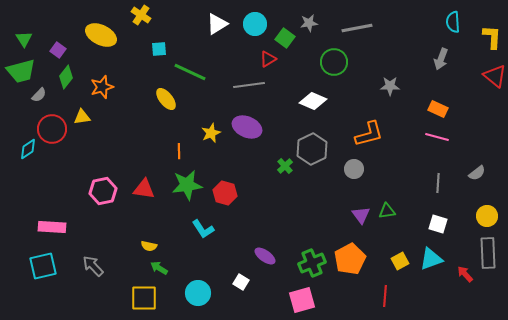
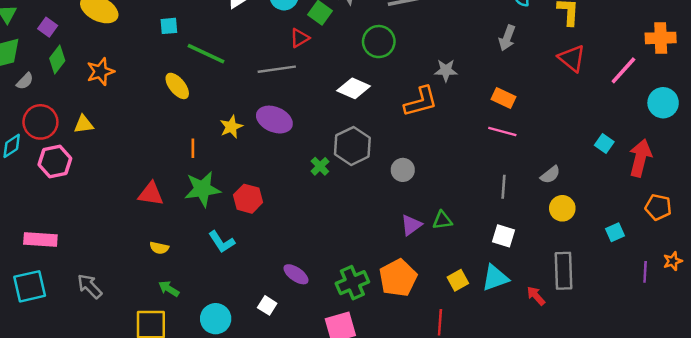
yellow triangle: (82, 117) -> (84, 124), moved
orange L-shape: (369, 134) -> (421, 102), moved
pink hexagon: (103, 191) -> (55, 162), moved
purple triangle: (361, 215) -> (411, 225), turned 30
yellow circle: (487, 216) -> (562, 208), moved
yellow semicircle: (149, 246) -> (159, 248), moved

